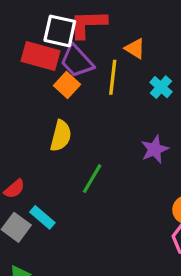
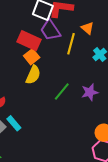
red rectangle: (41, 56) -> (29, 41), moved
orange square: (67, 85) -> (32, 57), moved
green line: (92, 179) -> (62, 92), moved

